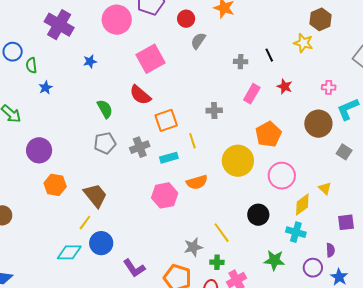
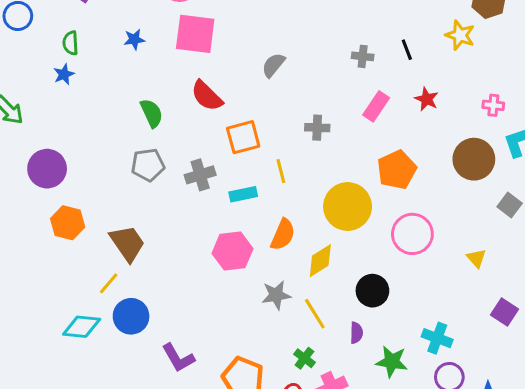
gray semicircle: (198, 41) -> (273, 65), moved
pink square: (150, 59) -> (195, 34), moved, turned 32
green semicircle: (31, 65) -> (70, 43), moved
orange semicircle: (197, 182) -> (283, 235), turned -55
yellow diamond: (302, 204) -> (320, 261), moved
purple square: (346, 222) -> (505, 312), turned 36
cyan cross: (296, 232) -> (437, 338), moved
gray star: (193, 247) -> (276, 295), moved
purple semicircle: (330, 250) -> (356, 333), moved
green cross: (217, 262) -> (304, 358), turned 32

